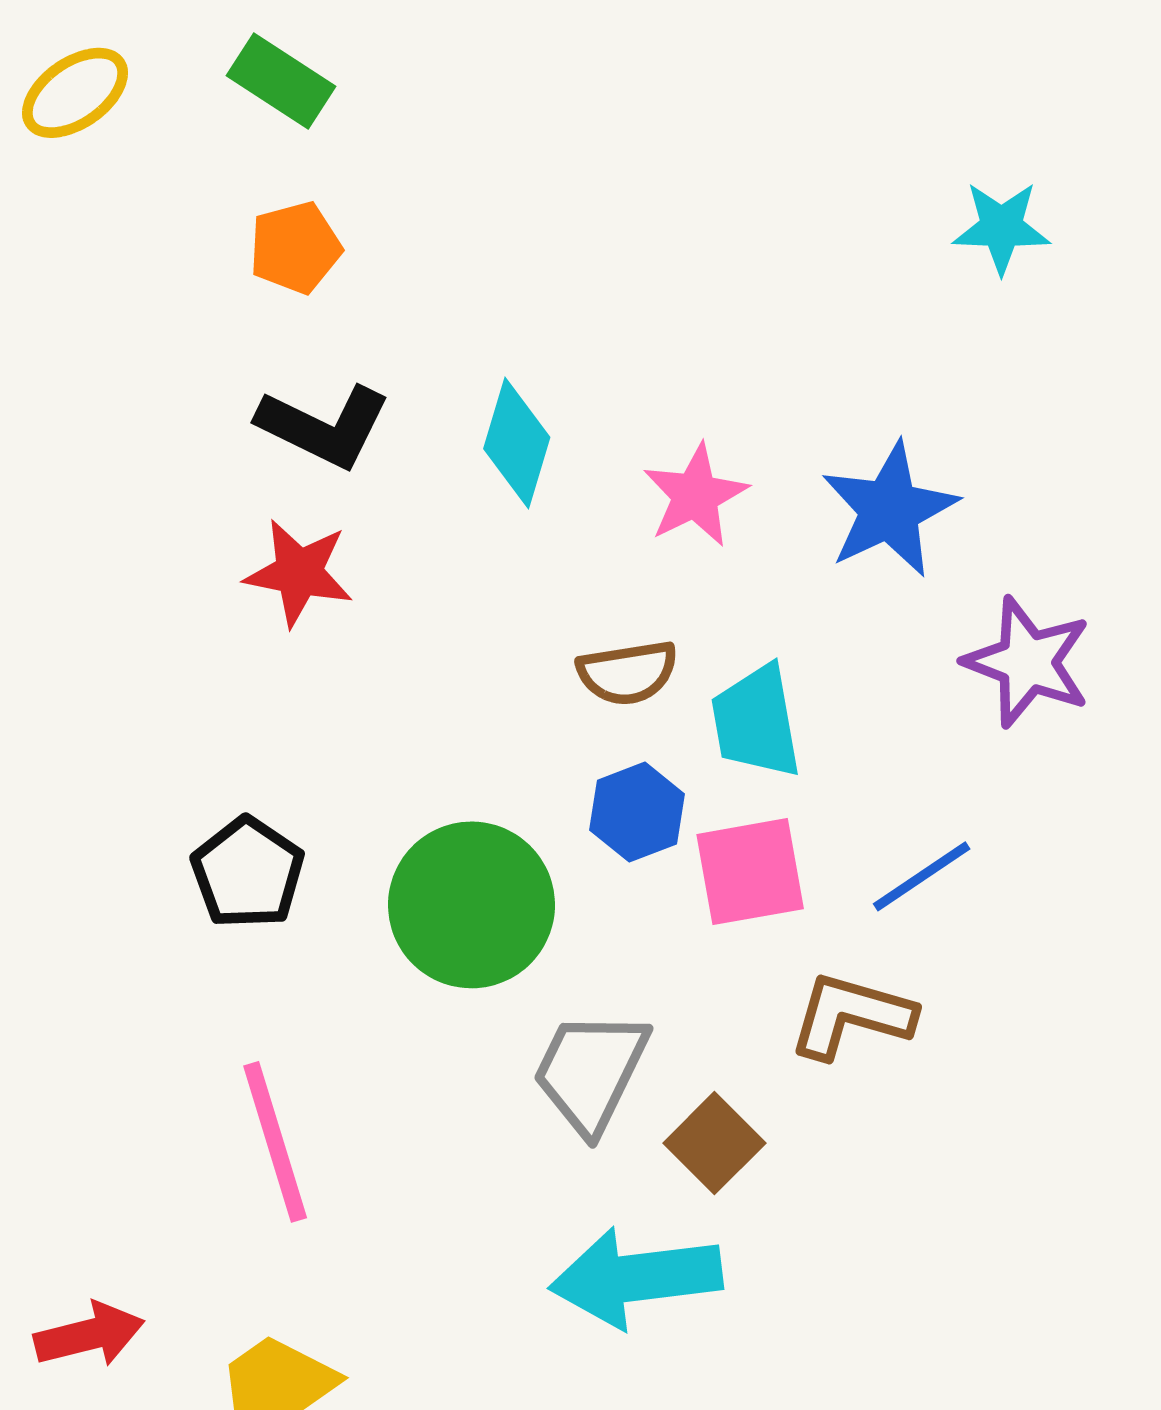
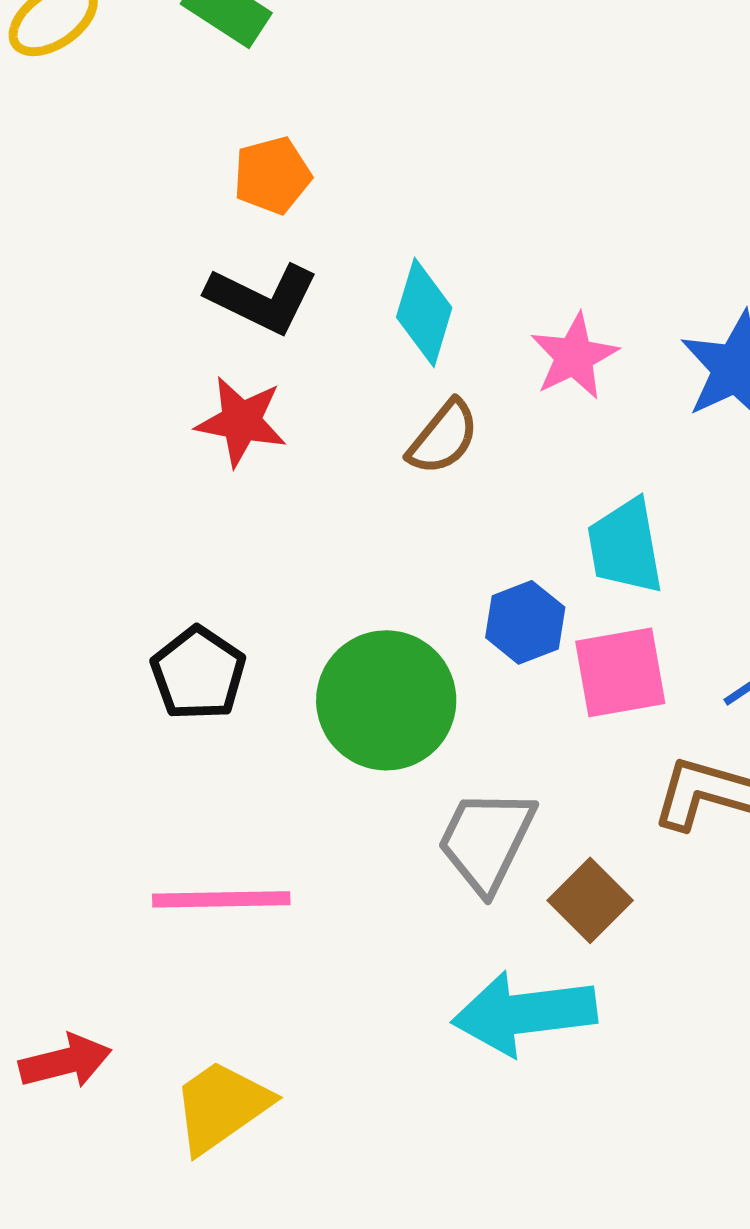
orange pentagon: (295, 248) -> (272, 175), moved
brown semicircle: (627, 673) -> (443, 437), moved, turned -42
pink line: (275, 1142) -> (221, 899), turned -74

